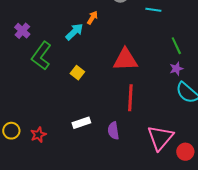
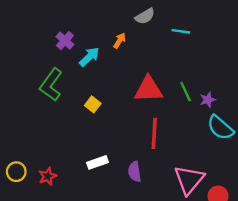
orange arrow: (92, 18) -> (119, 41), moved
purple cross: (22, 31) -> (65, 41), moved
green line: (176, 46) -> (186, 92), moved

